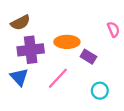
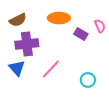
orange ellipse: (67, 42) -> (59, 18), moved
purple rectangle: (88, 57) -> (81, 34), moved

